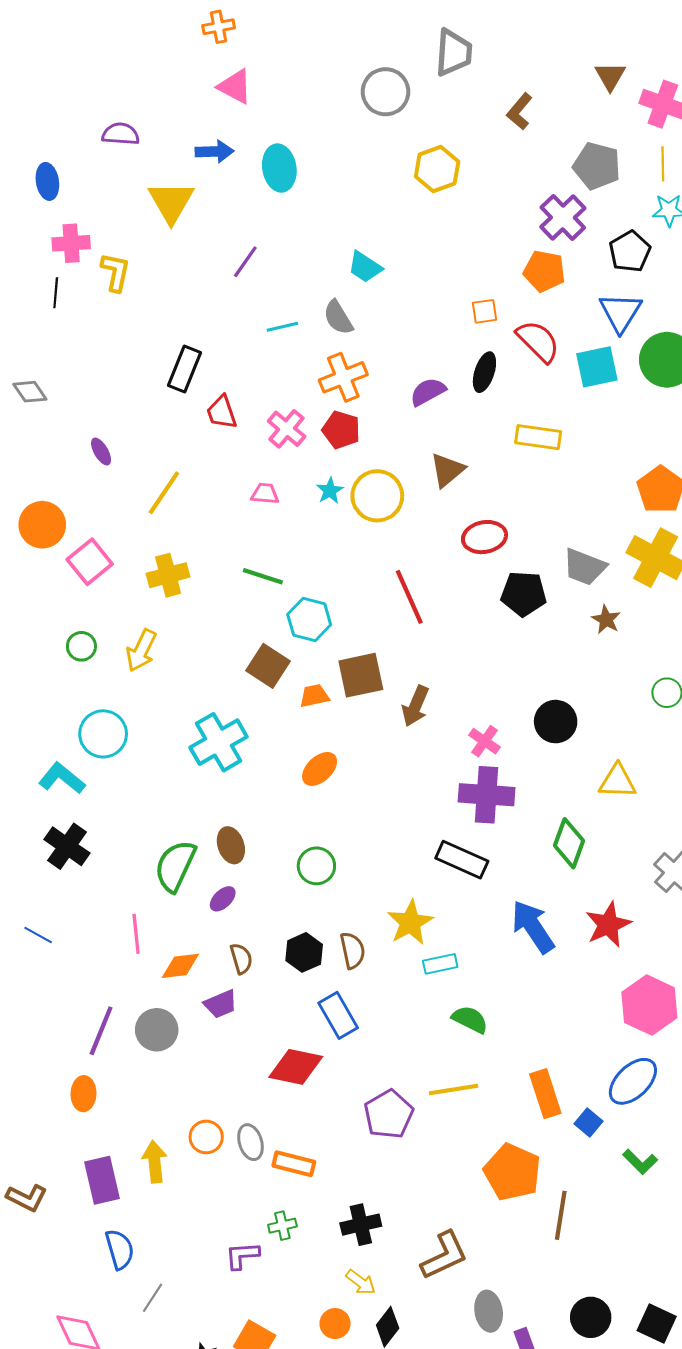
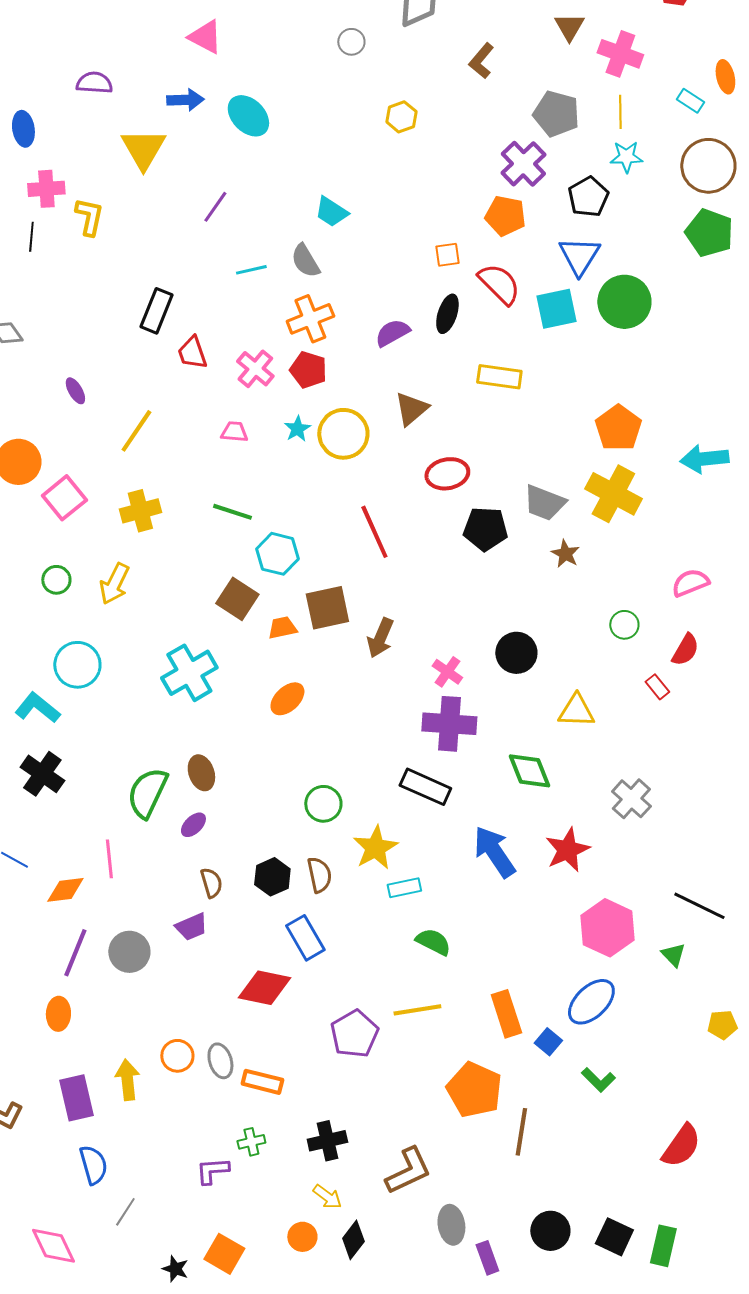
gray circle: (386, 92) -> (351, 42), size x0.6
cyan ellipse: (279, 168) -> (248, 116), turned -36
yellow hexagon: (437, 169) -> (401, 117), size x0.7
green diamond: (569, 843) -> (529, 771), turned -42
green circle: (316, 866) -> (323, 804), moved
orange diamond: (180, 966) -> (65, 890), moved

